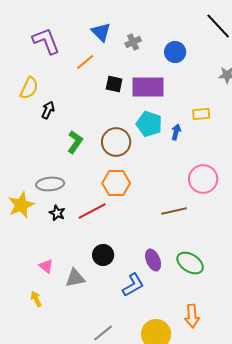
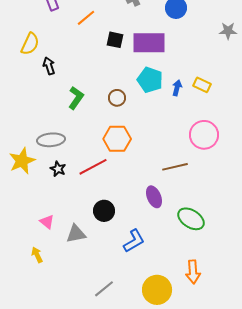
black arrow: (48, 110) -> (49, 66), turned -42
yellow rectangle: (201, 114) -> (202, 85), moved, turned 30
brown circle: (116, 142) -> (117, 98), size x0.6
purple ellipse: (153, 260) -> (154, 197), moved

